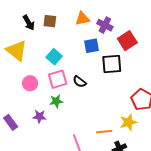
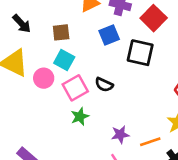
brown square: (50, 21) -> (61, 32), moved
black square: (112, 64) -> (140, 53), turned 30
pink circle: (30, 83) -> (44, 78), moved
purple star: (39, 116) -> (120, 134), moved

